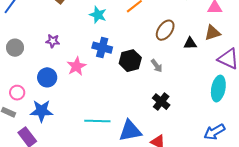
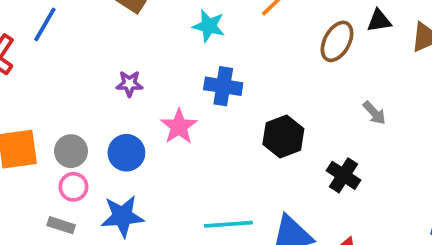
black triangle: (190, 43) -> (379, 21), moved
gray circle: (15, 48) -> (71, 151), moved
black hexagon: (130, 61) -> (283, 136), moved
gray arrow: (157, 66) -> (374, 113), moved

